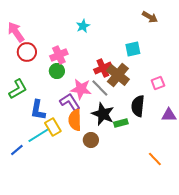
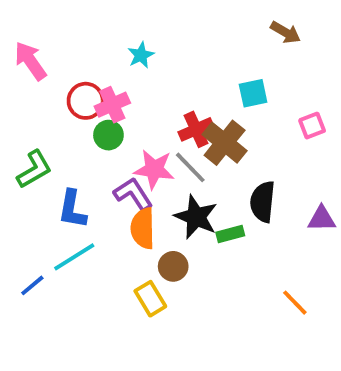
cyan star: (83, 26) -> (141, 55), moved
red circle: (27, 52) -> (86, 101), moved
pink square: (158, 83) -> (312, 126), moved
yellow rectangle: (53, 127) -> (150, 299), moved

